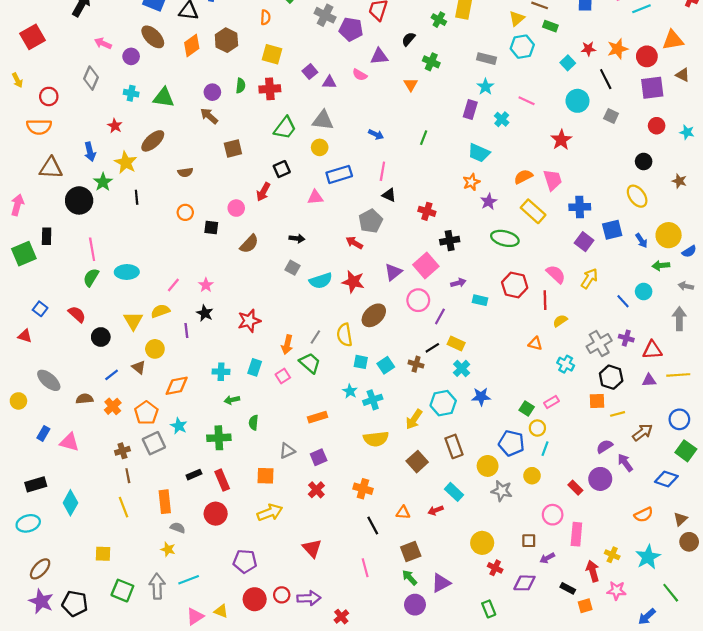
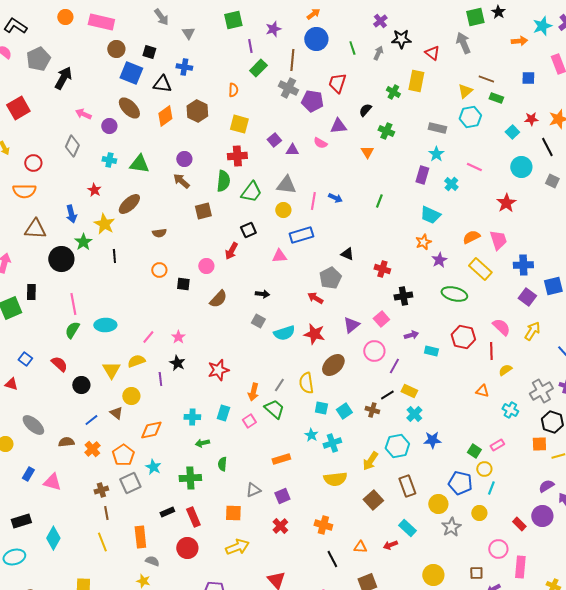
green semicircle: (241, 86) -> (223, 181), moved, size x1.5
pink line: (382, 171) -> (313, 201), moved
pink square: (426, 265) -> (381, 319), size x0.7
gray star: (502, 491) -> (451, 527), turned 30

